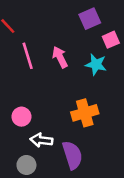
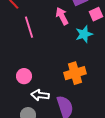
pink arrow: (60, 57) -> (62, 16), moved
cyan star: (96, 65) -> (84, 34), turned -30

